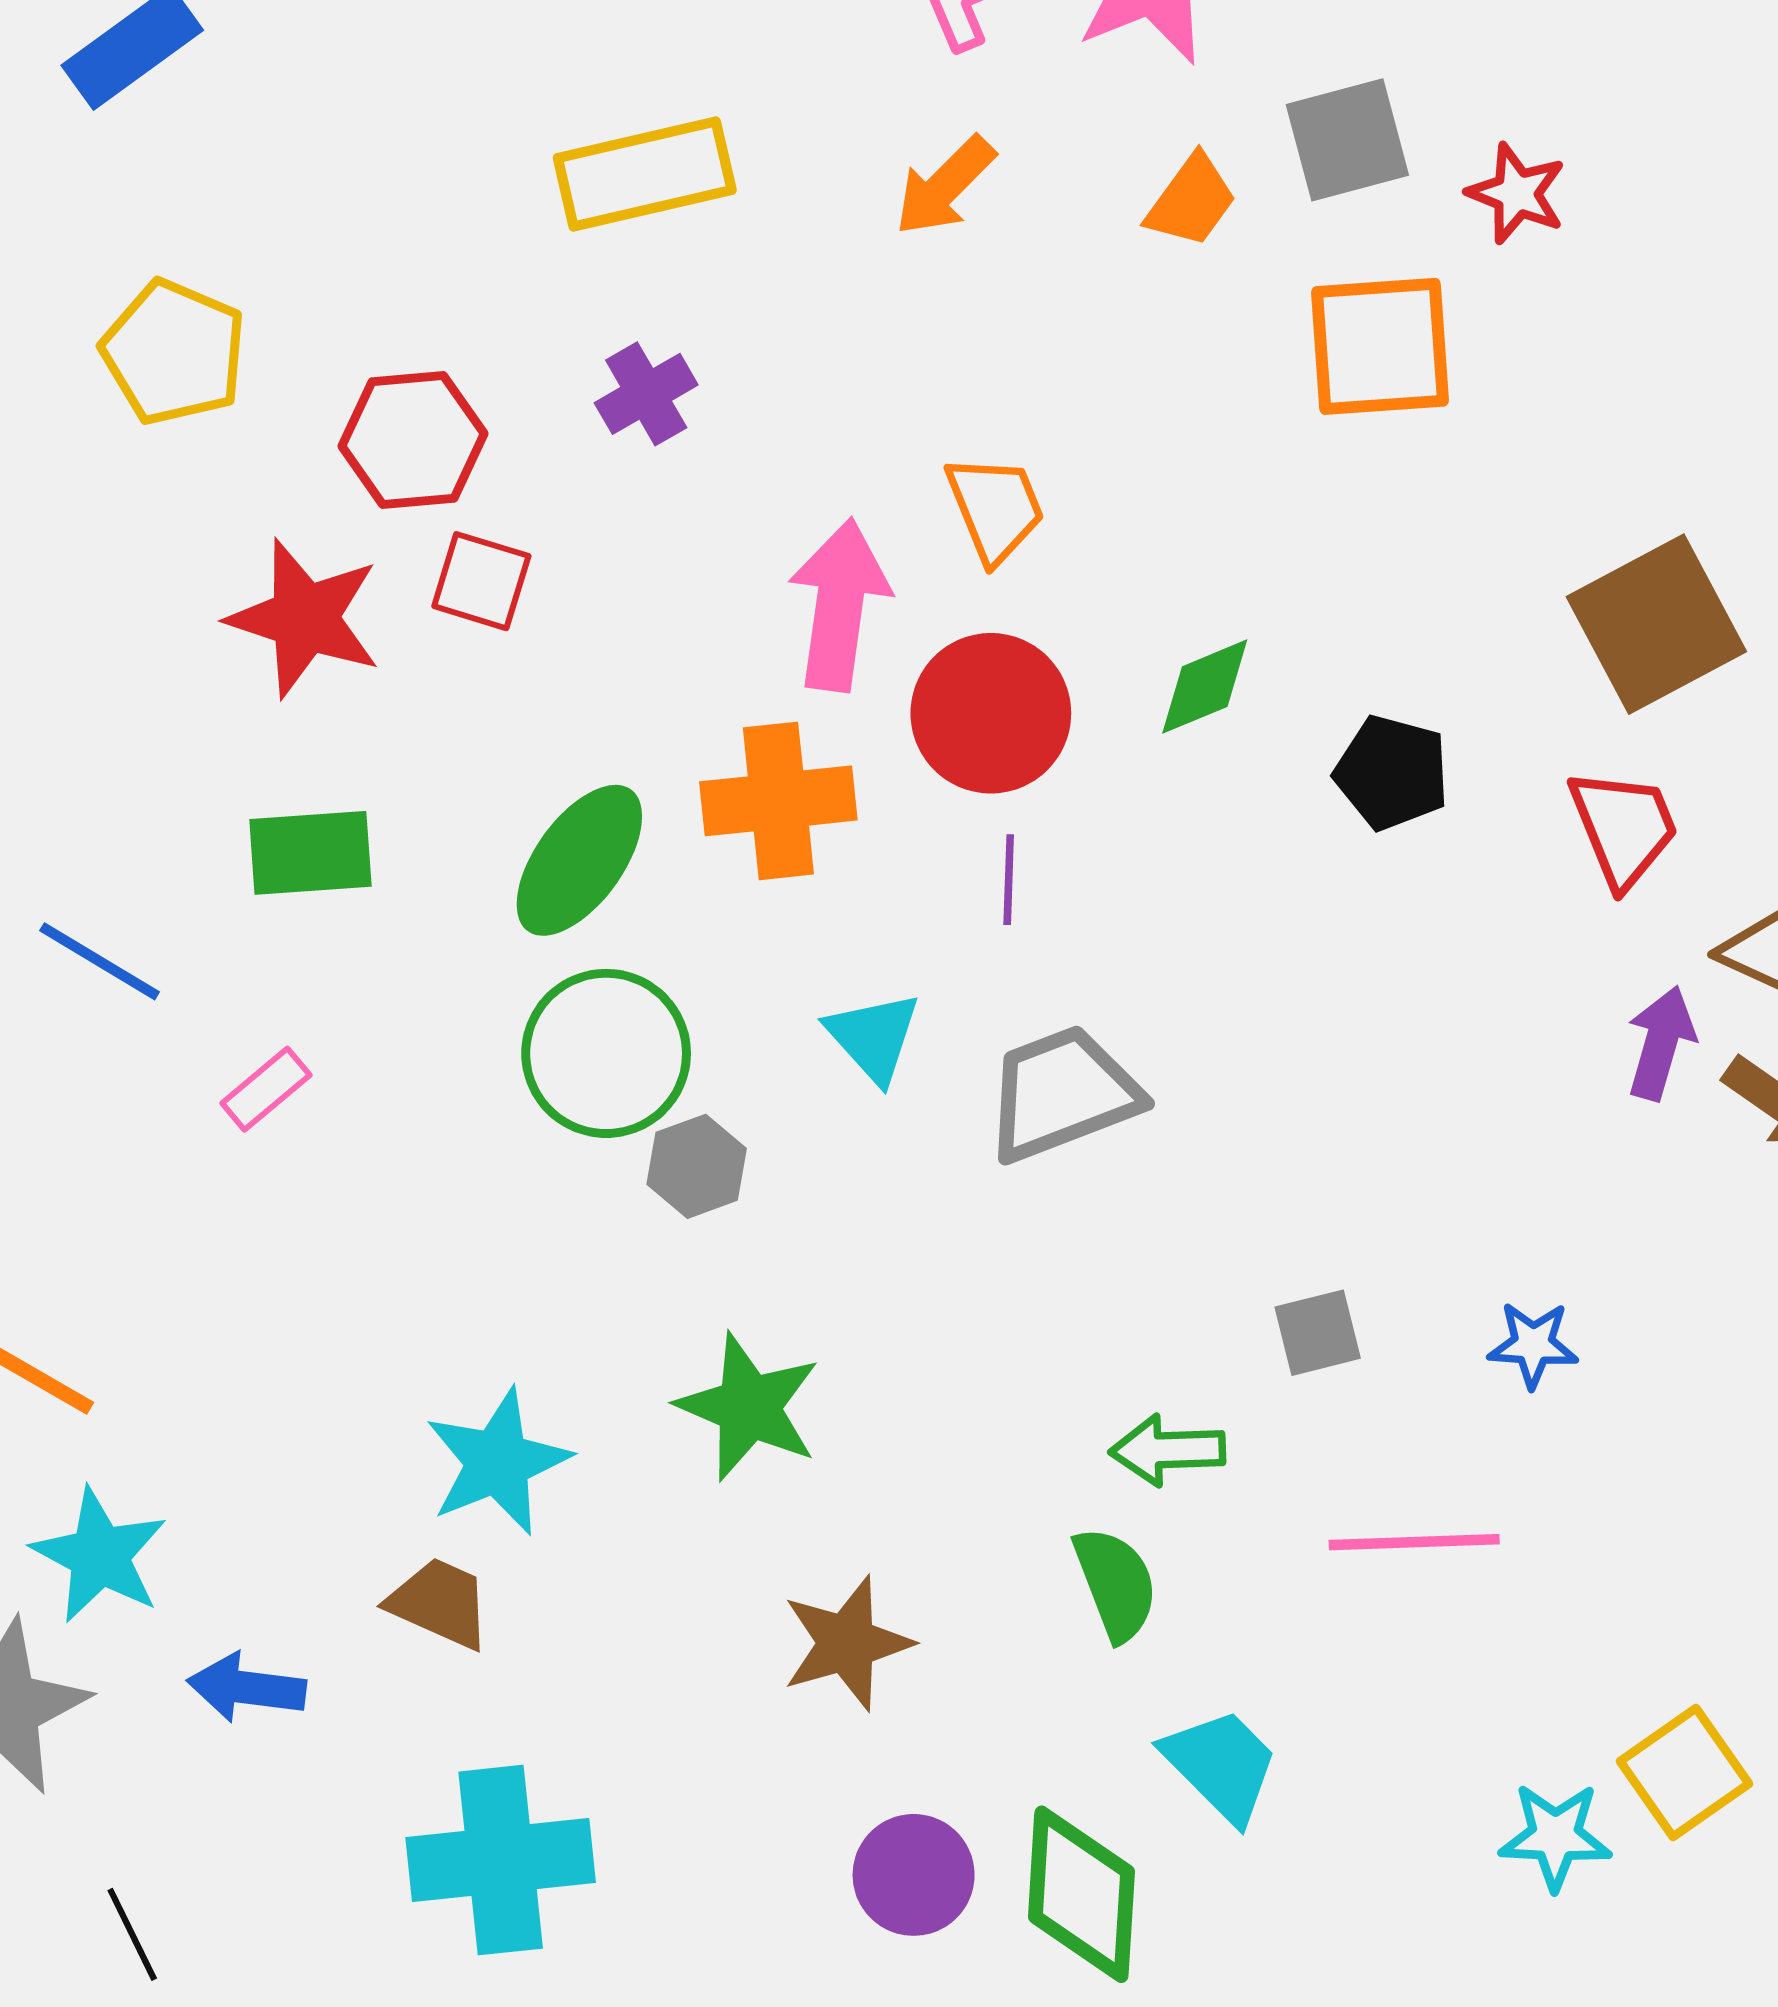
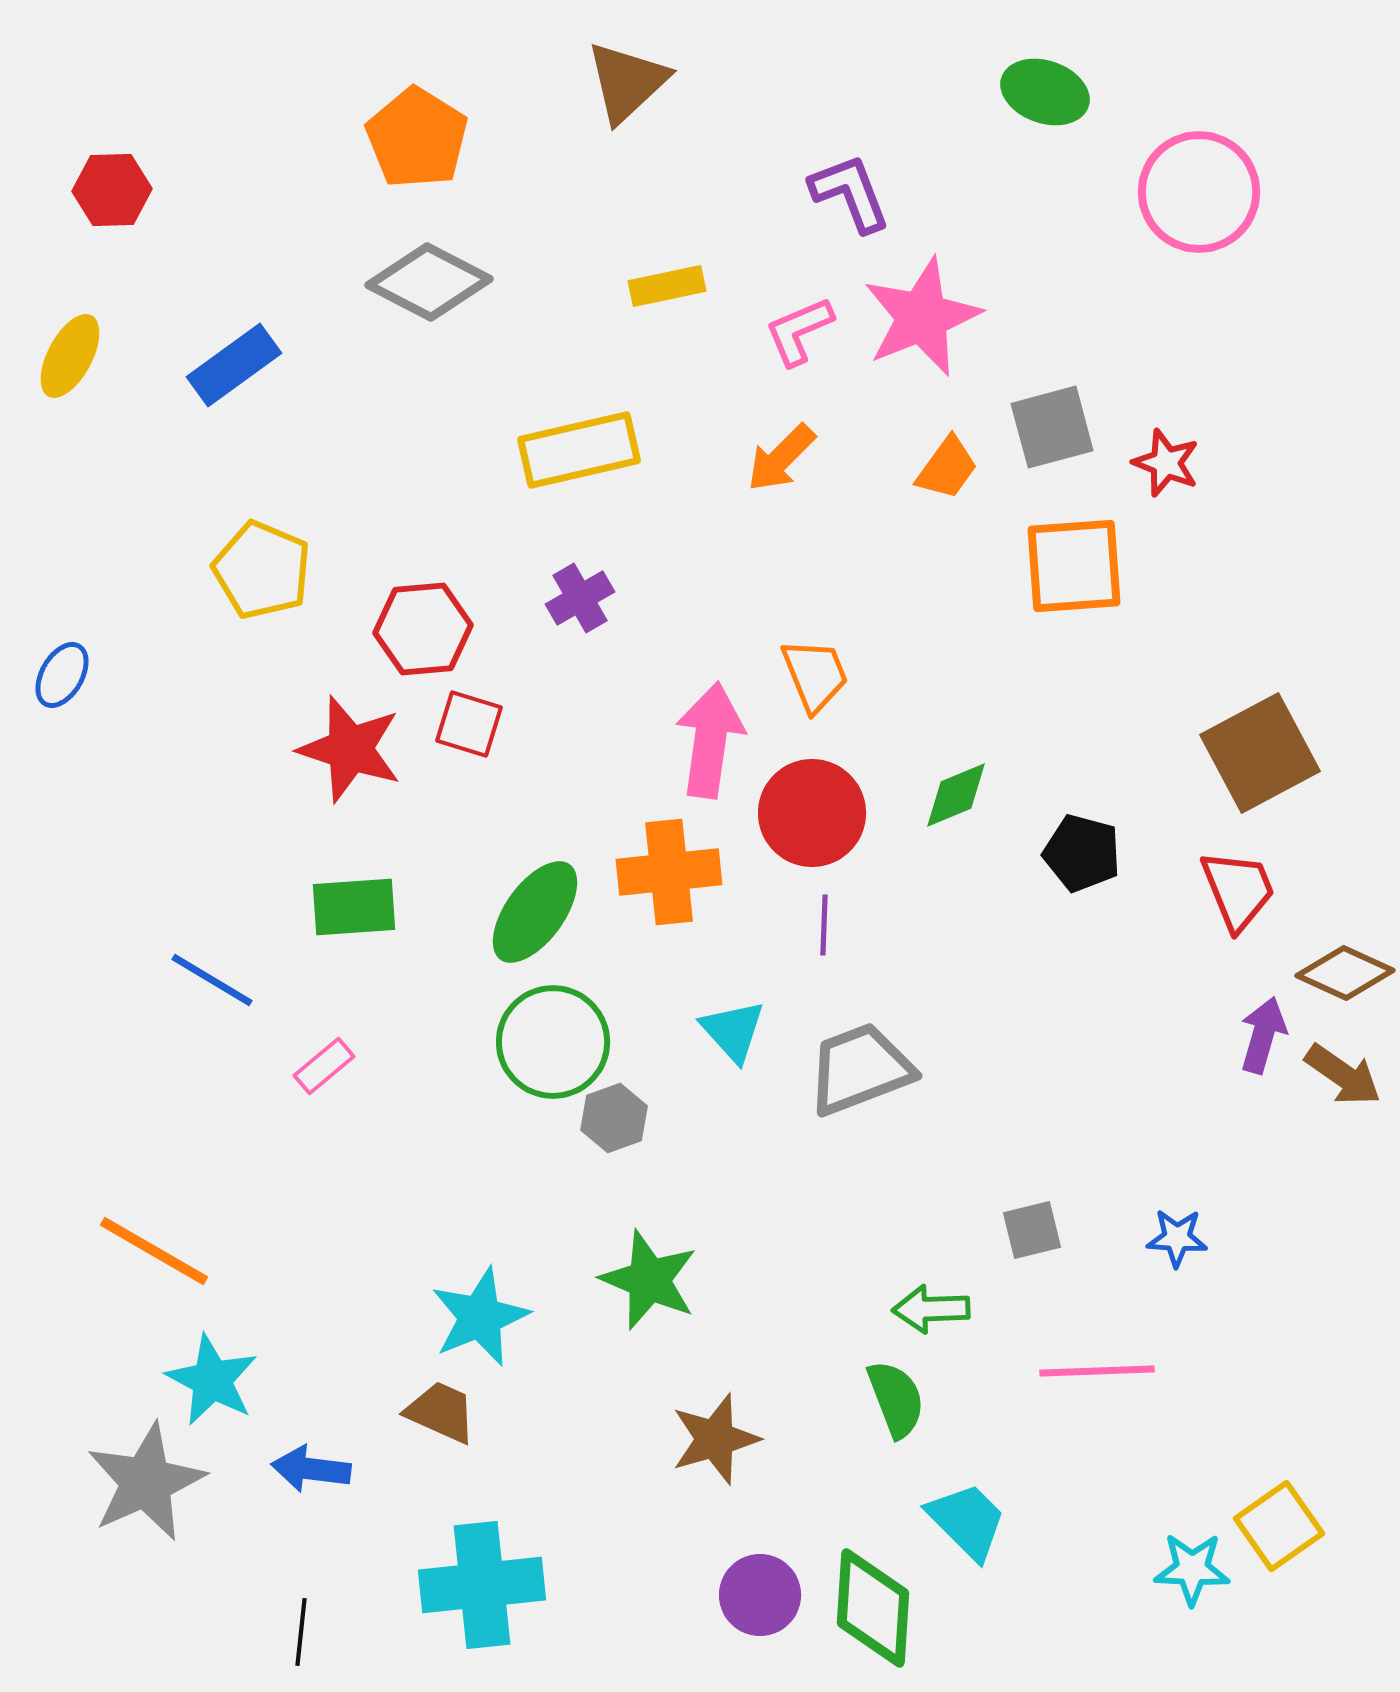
black line: (132, 1934) -> (301, 1632), moved, turned 32

